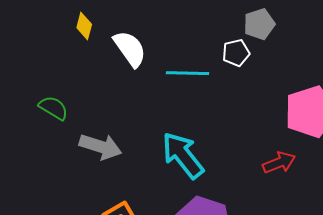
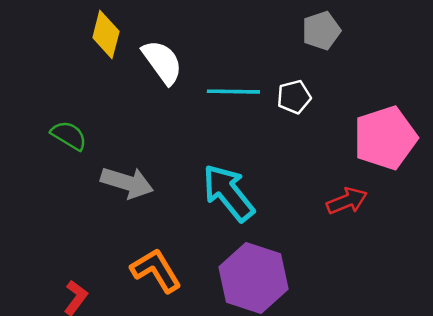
yellow diamond: (84, 26) -> (106, 34), size x1.4
white pentagon: (236, 53) -> (294, 97), moved

